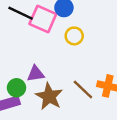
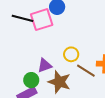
pink square: (43, 19) -> (42, 20), turned -30
yellow circle: (74, 36) -> (71, 54), moved

